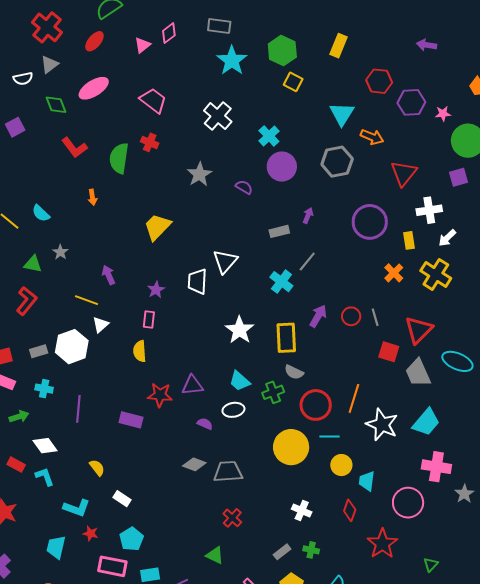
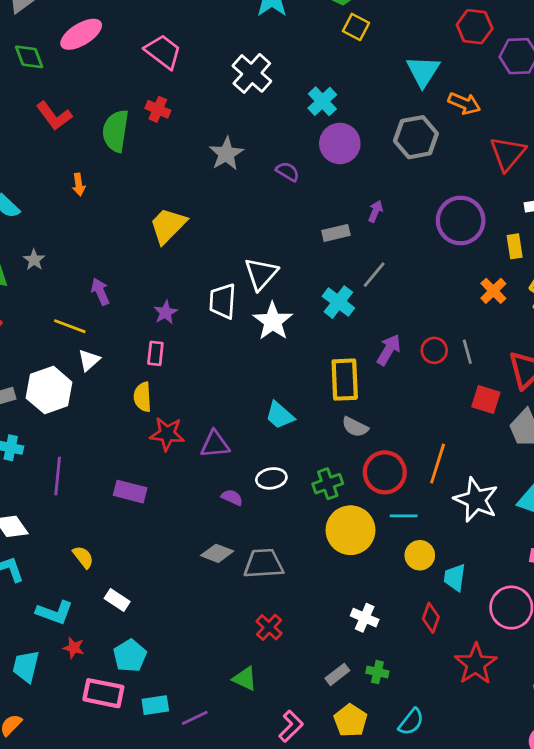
white star: (240, 330) -> (273, 321), moved
cyan trapezoid: (240, 381) -> (280, 415), moved
green cross: (273, 392) -> (328, 484), moved
red star: (160, 395) -> (167, 434), moved

